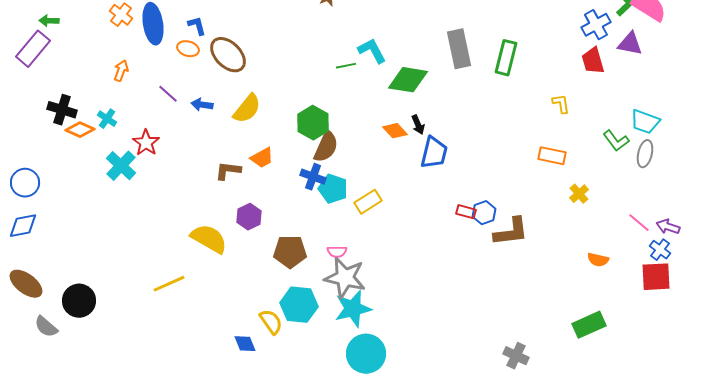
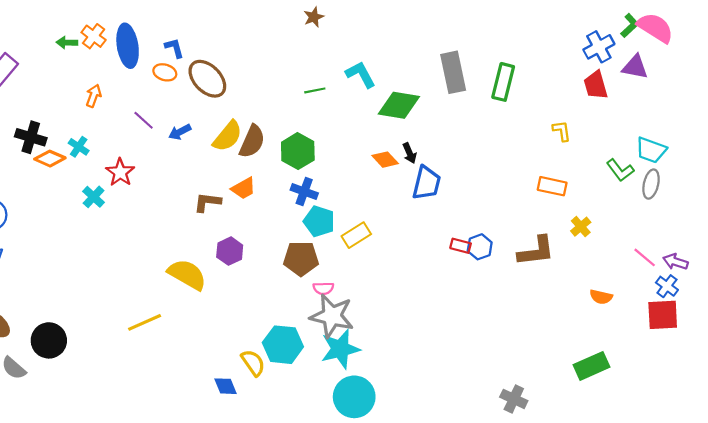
green arrow: (49, 21) -> (67, 43), moved
green line: (346, 66) -> (315, 90), moved
blue arrow: (202, 105) -> (180, 132), turned -35
brown semicircle: (326, 147) -> (252, 141), moved
cyan cross: (121, 166) -> (94, 197), size x0.7
blue cross: (313, 177) -> (304, 191), moved
brown L-shape: (511, 232) -> (536, 251), moved
brown pentagon: (290, 252) -> (301, 259), moved

